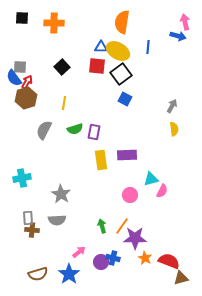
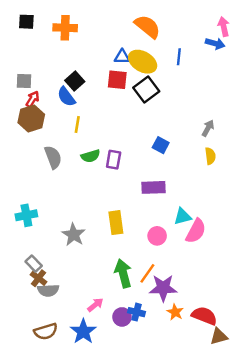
orange semicircle: (122, 22) -> (147, 27), turned 120
blue semicircle: (14, 78) -> (66, 97), moved
blue square: (125, 99) -> (161, 145), moved
gray semicircle: (44, 130) -> (53, 157), turned 132
yellow rectangle: (101, 160) -> (116, 223), moved
pink semicircle: (162, 191) -> (196, 231), size x1.5
gray rectangle: (28, 218) -> (34, 264), turned -40
gray semicircle: (57, 220) -> (48, 290), moved
green arrow: (102, 226) -> (123, 273), size x1.6
brown cross: (32, 230) -> (39, 278), turned 32

